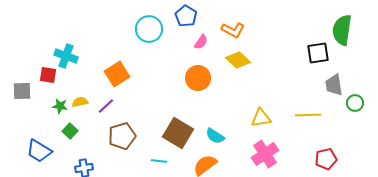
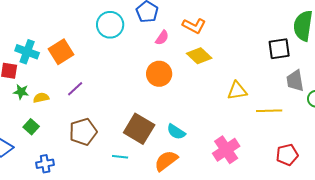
orange square: (117, 74) -> (61, 52), moved
green star: (60, 106) -> (21, 92), moved
purple line: (106, 106) -> (75, 89), moved
yellow triangle: (261, 118) -> (237, 91), moved

